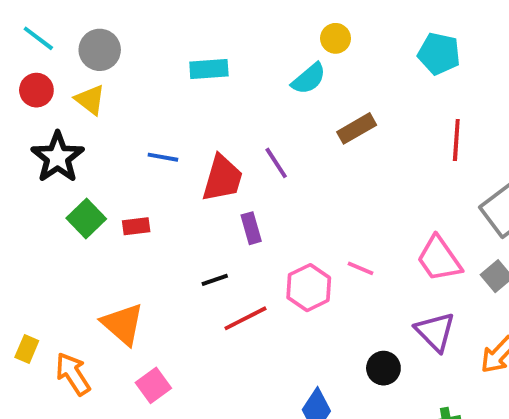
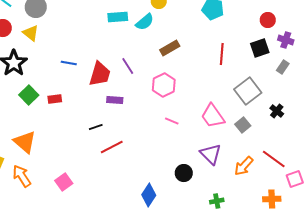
cyan rectangle: (209, 69) -> (118, 17), moved
purple rectangle: (251, 228) -> (115, 100), turned -70
pink hexagon: (309, 288) -> (164, 85), moved
orange triangle: (123, 324) -> (25, 142), moved

